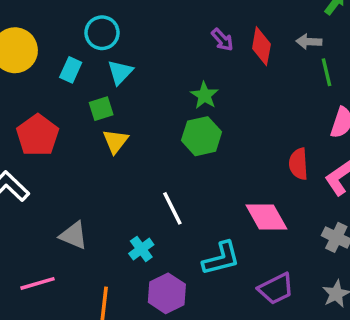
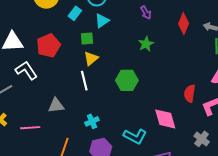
purple arrow: (222, 40) -> (146, 13), moved
green hexagon: (202, 136) -> (127, 80), moved
white line: (172, 208) -> (84, 81), moved
gray triangle: (73, 235) -> (56, 105), turned -42
cyan L-shape: (221, 258) -> (135, 136), turned 30

